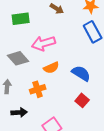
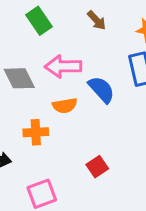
green rectangle: (21, 19) -> (39, 21), turned 48
blue semicircle: (81, 73) -> (101, 90), moved

